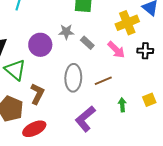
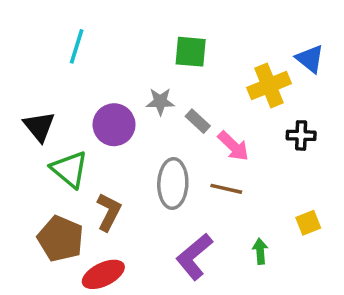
pink arrow: (116, 50) -> (233, 146), moved
brown line: (103, 81) -> (226, 189), turned 36
green arrow: (122, 105) -> (260, 251), moved

